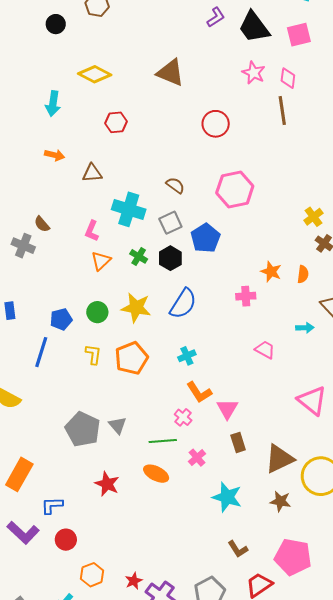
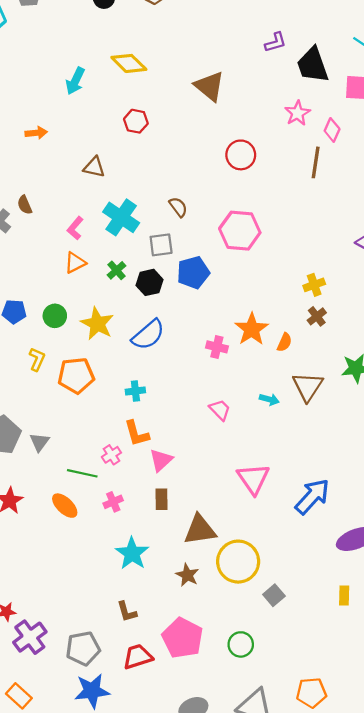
orange arrow: (55, 155) -> (36, 133), moved, turned -36
orange star: (271, 272) -> (252, 329), size x1.4

